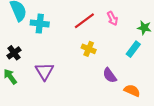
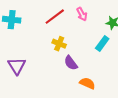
purple semicircle: (110, 75) -> (71, 63), moved
orange semicircle: (132, 91) -> (87, 83), moved

